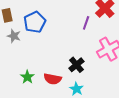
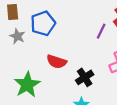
green star: (27, 77) -> (27, 85), size x1.6
red semicircle: (53, 79) -> (57, 62), moved

